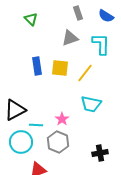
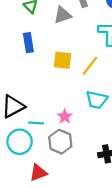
gray triangle: (70, 38) -> (63, 15), moved
blue rectangle: (37, 66) -> (28, 43), moved

